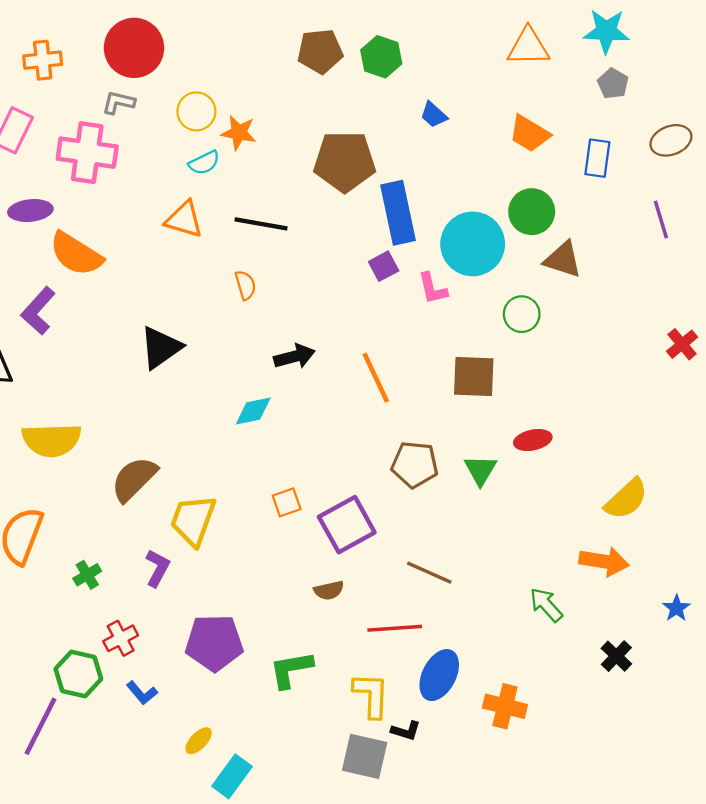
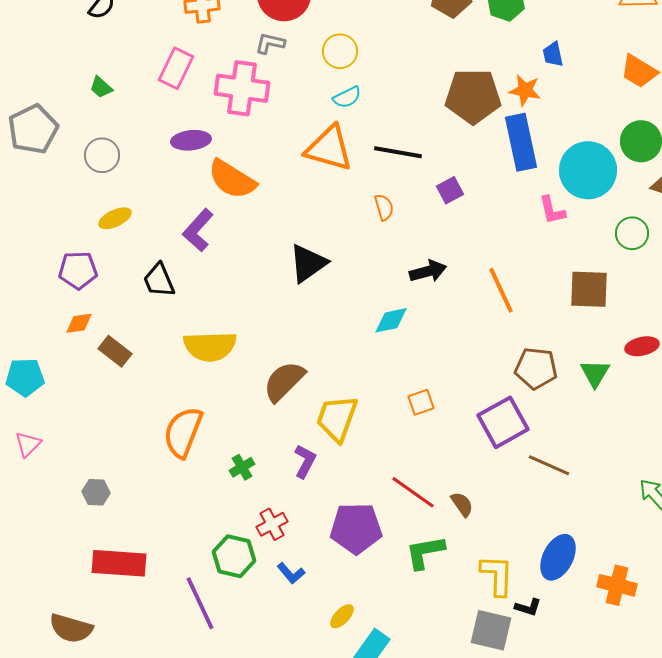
blue trapezoid: (434, 115) -> (553, 54), turned 36
orange star: (239, 133) -> (525, 90), moved
orange triangle: (184, 219) -> (329, 148), size x1.4
purple square: (384, 266) -> (450, 190), moved
purple square: (347, 525) -> (503, 422), moved
brown semicircle: (329, 590) -> (462, 504), moved, turned -112
red line: (395, 628) -> (413, 492), moved, turned 39
purple line: (40, 726) -> (200, 603), turned -52

